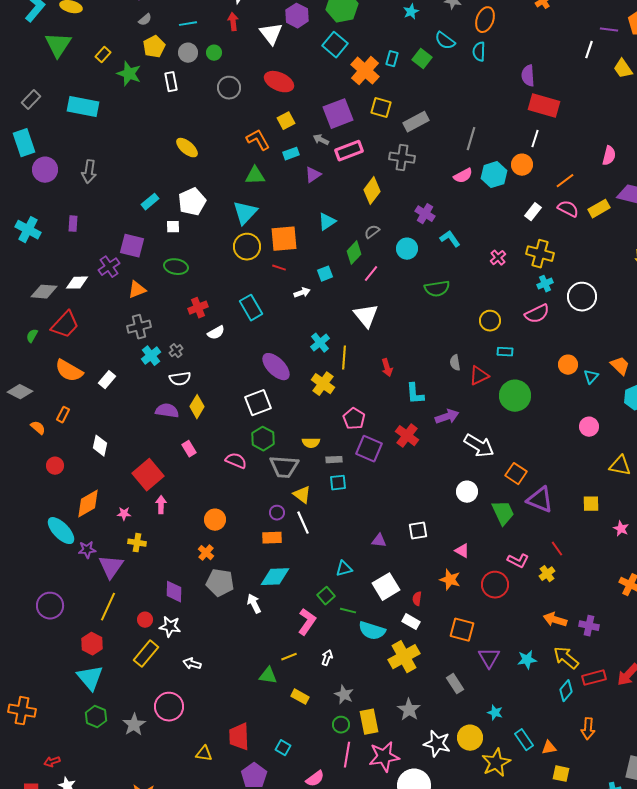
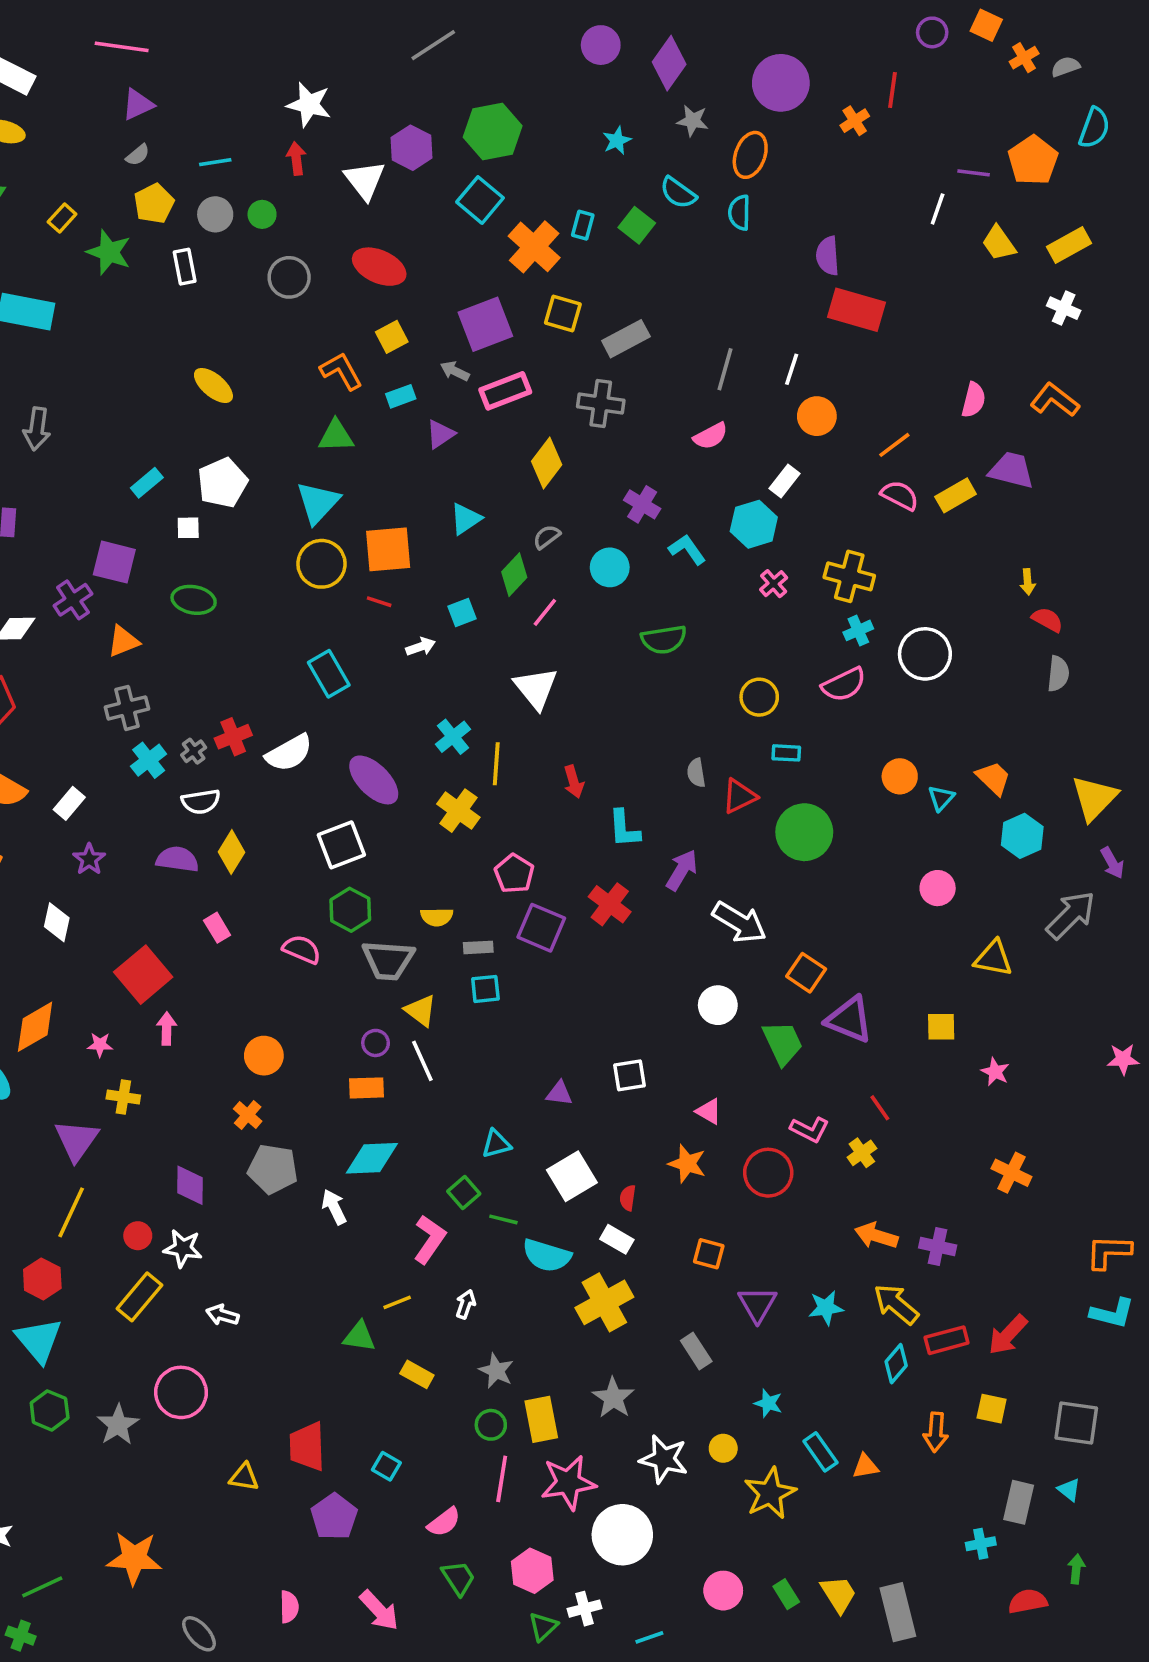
white line: (535, 139) -> (792, 369), moved
cyan hexagon: (494, 175) -> (754, 524), moved
white rectangle: (533, 212) -> (784, 481), moved
red cross: (198, 308) -> (233, 737), moved
white semicircle: (216, 333) -> (289, 753), moved, size x1.5
purple arrow: (447, 417) -> (682, 870), turned -40
purple star: (87, 550) -> (89, 859), moved, turned -30
orange square: (462, 630) -> (709, 1254), size x0.7
yellow circle: (470, 738) -> (723, 1448), size x0.6
yellow square: (561, 774) -> (992, 1409), moved

